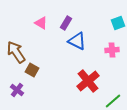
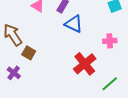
pink cross: (112, 50) -> (110, 41), moved

